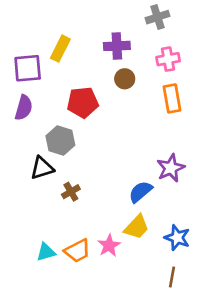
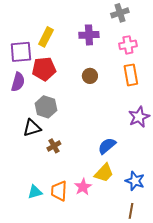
brown circle: (125, 79) -> (90, 76), moved
red pentagon: (83, 102) -> (44, 69), moved
purple star: (171, 168) -> (139, 117), moved
orange trapezoid: (77, 251) -> (59, 191), turned 120

